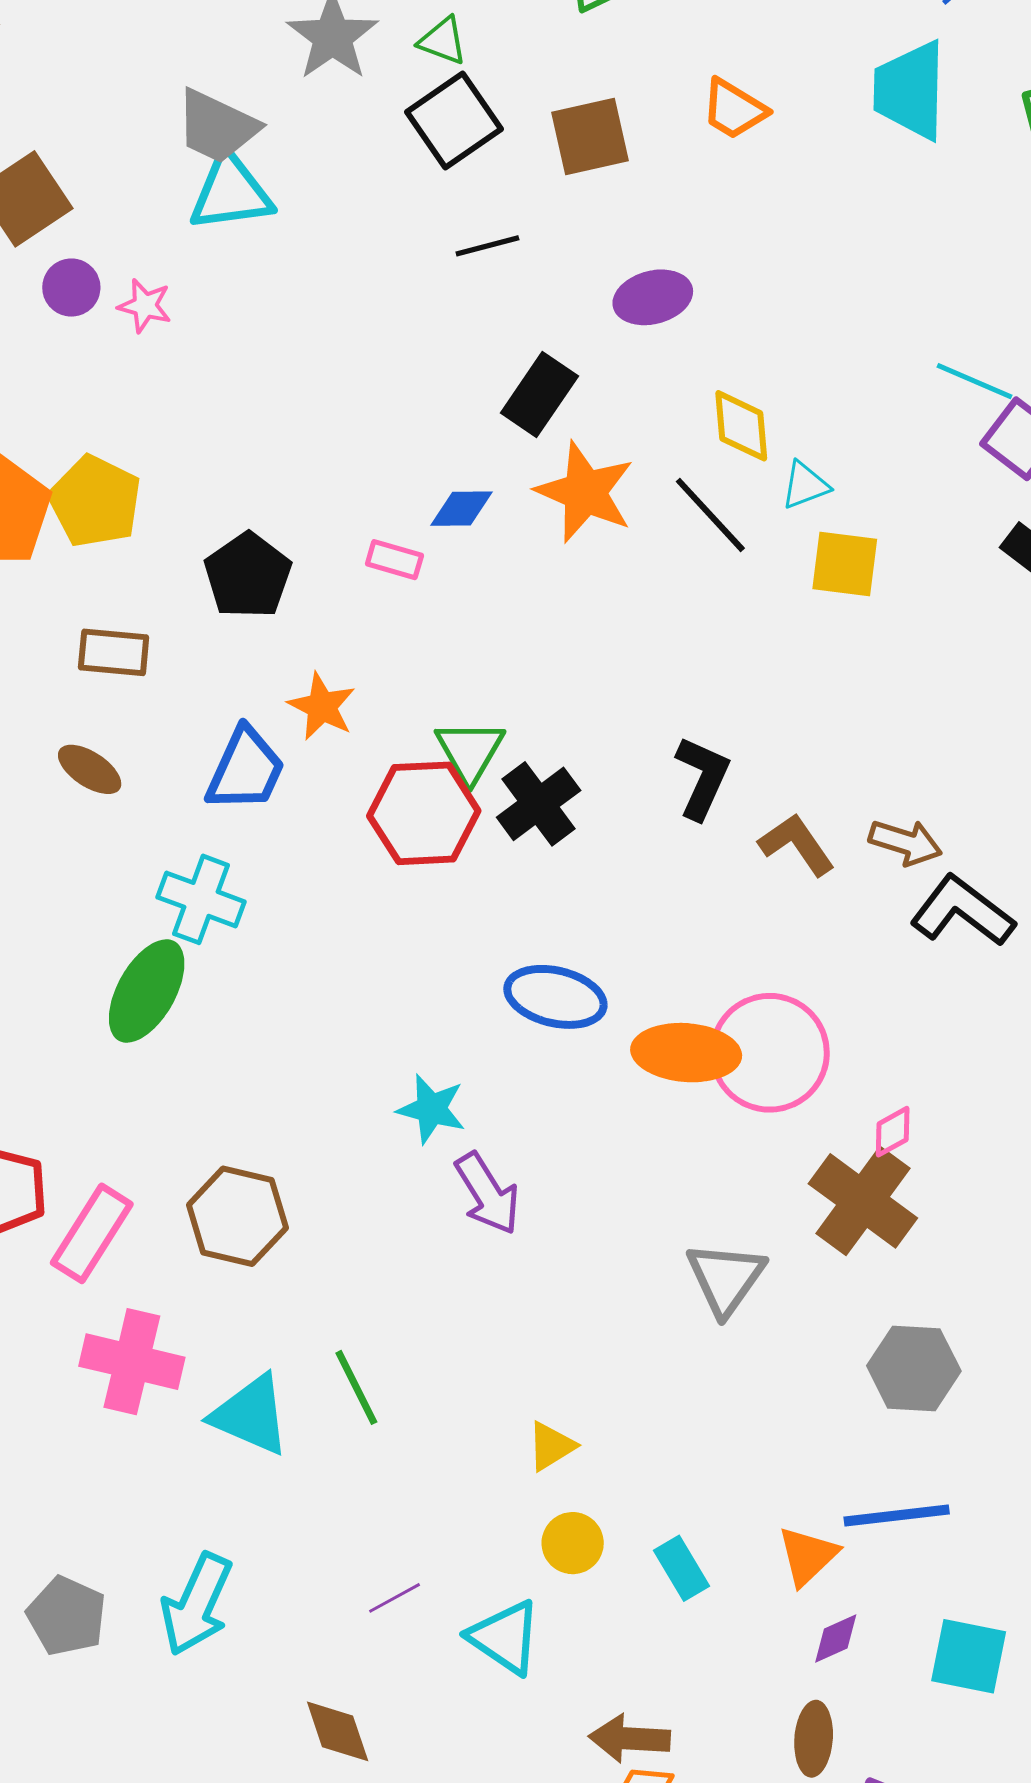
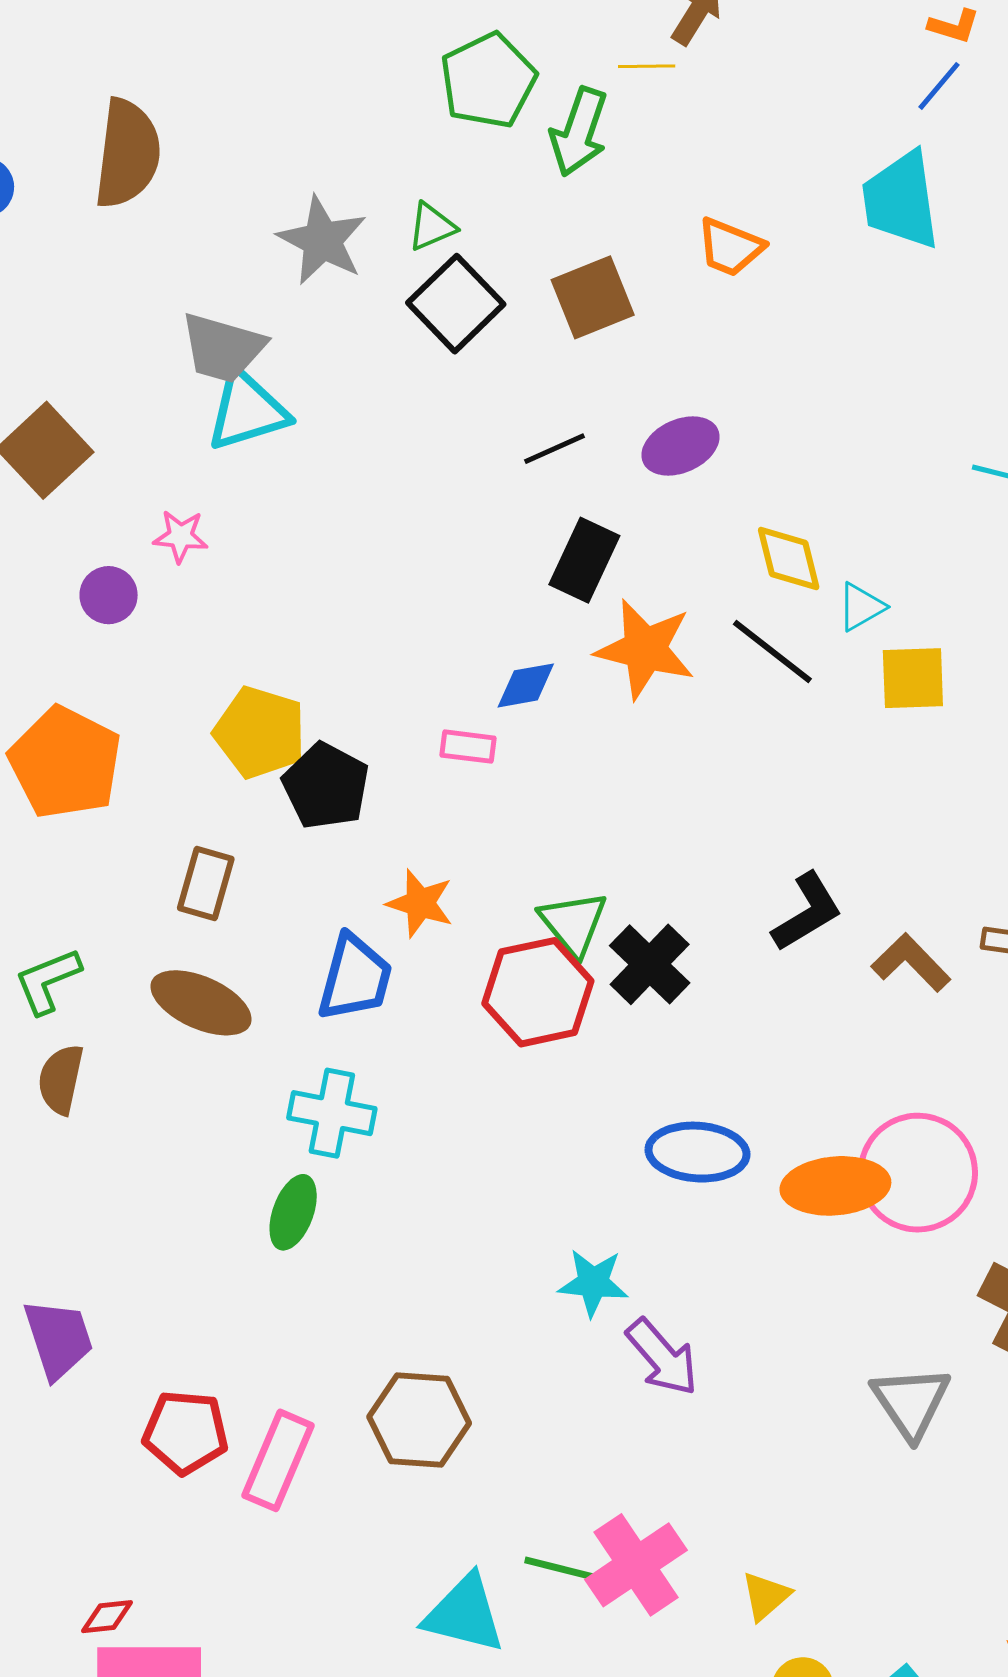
green triangle: (443, 41) -> (432, 227), turned -34
black line: (487, 246) -> (554, 449), moved
purple circle: (71, 288) -> (109, 595), moved
yellow pentagon: (95, 501) -> (260, 732), moved
brown rectangle: (114, 652) -> (206, 883), turned -70
brown ellipse: (90, 769) -> (201, 1003), size x1.5
black L-shape: (702, 778) -> (807, 912), turned 44
green ellipse: (147, 991) -> (293, 1212), size x0.7
pink cross: (132, 1362) -> (636, 1565), moved, turned -38
green line: (356, 1387) -> (564, 1570), turned -40

